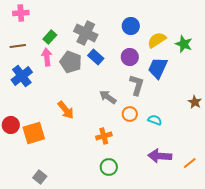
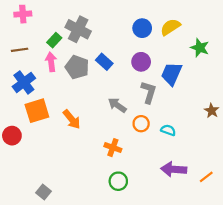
gray cross: (86, 33) -> (78, 29), moved
yellow semicircle: (157, 40) -> (170, 27), moved
orange square: (34, 133) -> (37, 111), moved
orange cross: (104, 136) -> (113, 148), turned 35

